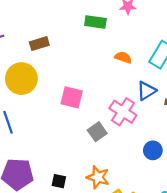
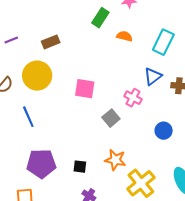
green rectangle: (95, 22) -> (100, 18), turned -60
orange semicircle: (123, 57) -> (124, 36), moved
pink cross: (123, 112) -> (133, 98), size x0.7

